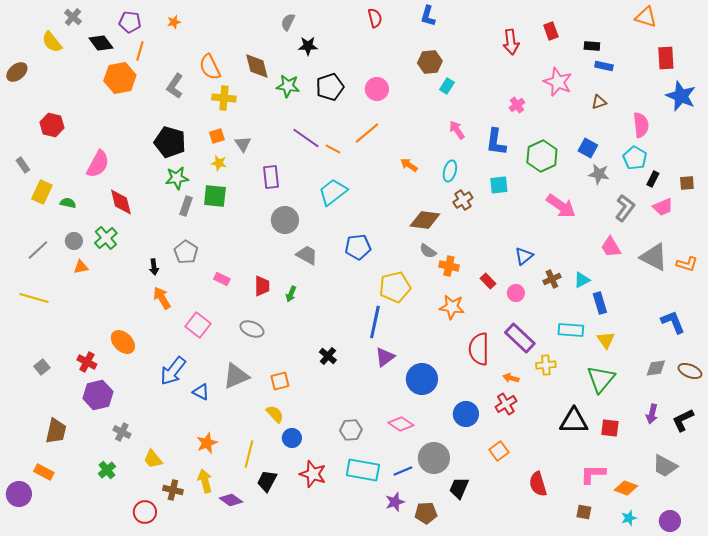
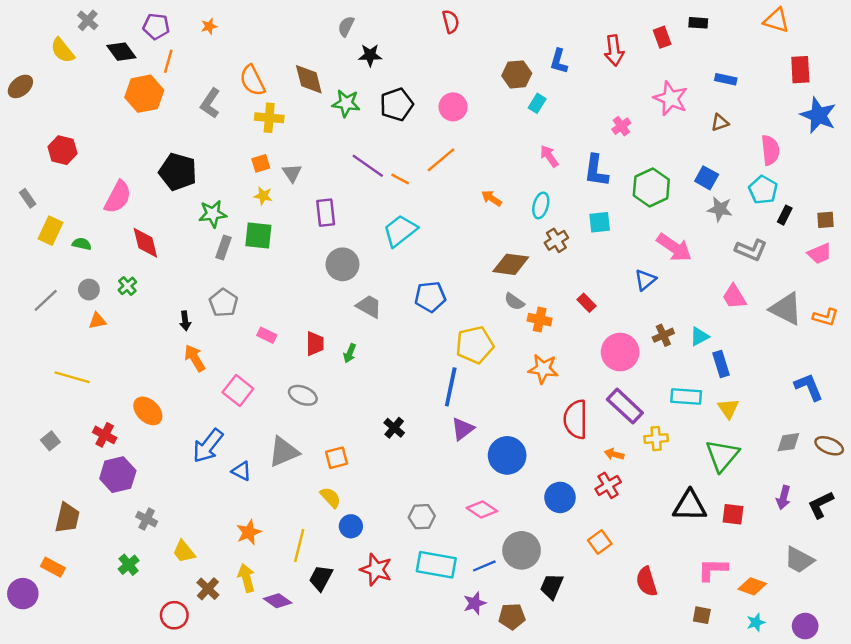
blue L-shape: (428, 16) -> (559, 61), moved
black rectangle: (592, 46) -> (698, 23), moved
black pentagon: (170, 142) -> (178, 172), moved
pink trapezoid: (663, 207) -> (820, 254), moved
gray L-shape: (625, 208) -> (751, 250), turned 76
green cross: (106, 238) -> (127, 286), size x0.7
blue triangle: (524, 256) -> (645, 280), moved
red rectangle: (488, 281) -> (586, 303), moved
pink circle: (516, 293) -> (620, 352), size x1.8
yellow line: (34, 298) -> (72, 377), moved
brown cross: (173, 490) -> (208, 589), turned 30

